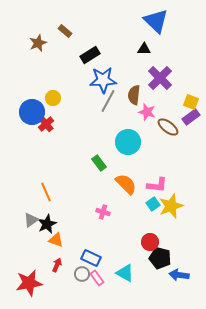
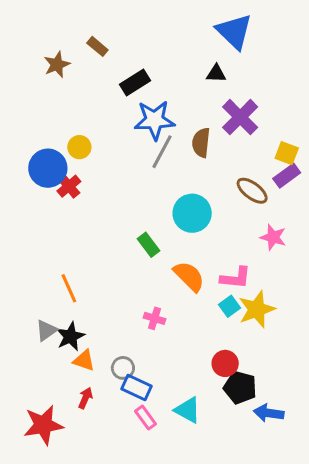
pink star: (147, 112) -> (273, 237), moved
gray circle: (82, 274) -> (123, 368), moved

